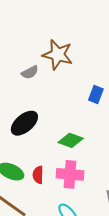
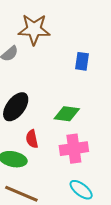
red semicircle: (38, 175) -> (32, 139), moved

